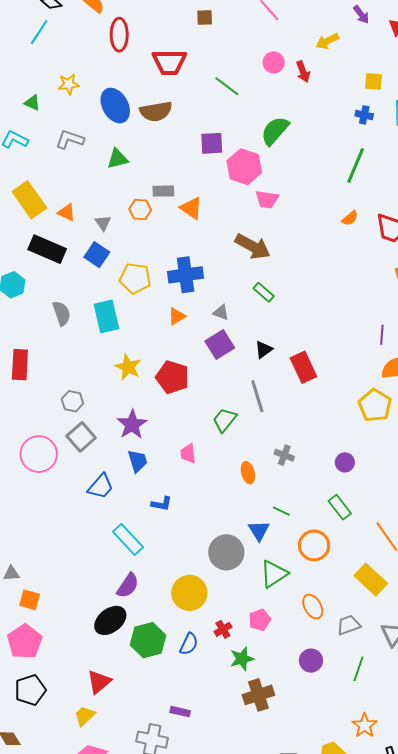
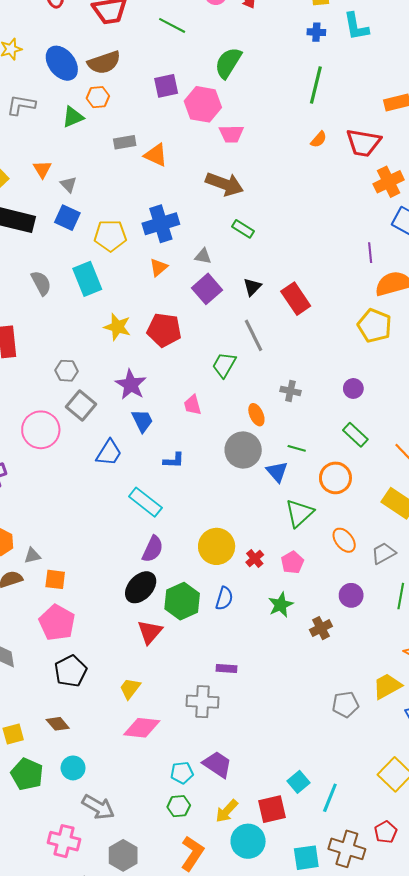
orange hexagon: (140, 210) -> (98, 97), moved
orange triangle: (67, 212) -> (42, 169), moved, turned 42
gray circle: (226, 552) -> (243, 450), moved
red cross: (223, 629) -> (255, 558), moved
red triangle: (99, 682) -> (150, 632), moved
brown cross: (258, 695) -> (321, 628), moved, size x0.7

